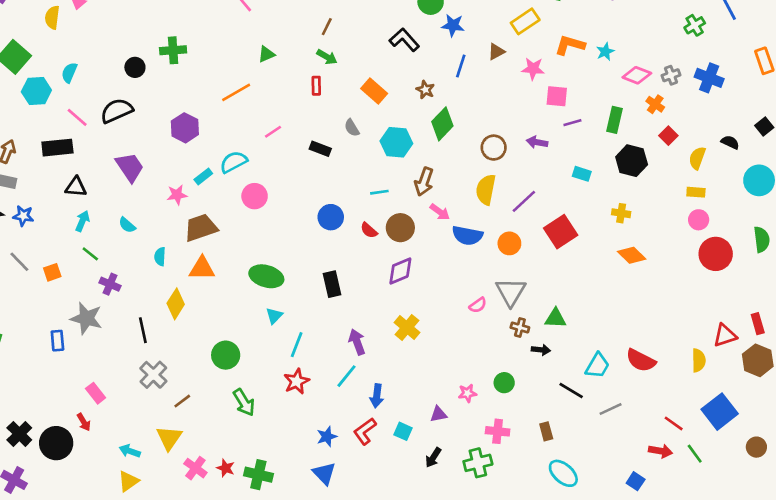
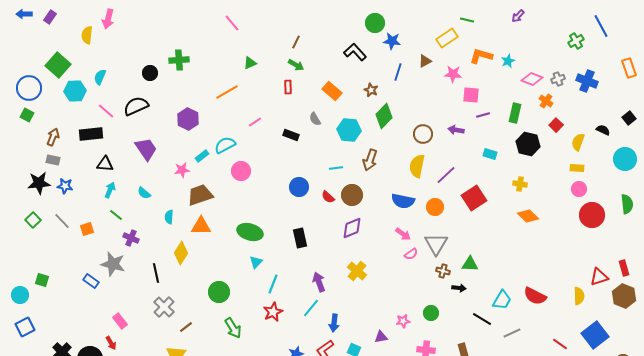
pink arrow: (440, 212) -> (403, 234), moved
blue rectangle: (57, 341) -> (91, 281), turned -49

